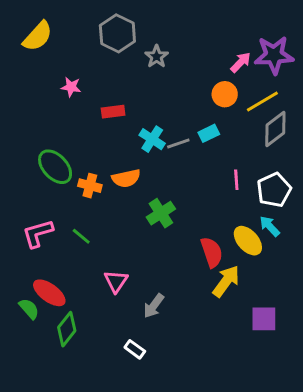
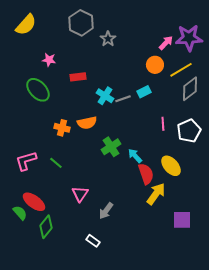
green ellipse: (55, 167) -> (38, 90), moved
cyan arrow: (270, 226) -> (135, 156), moved

